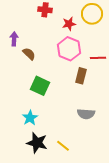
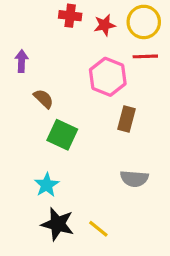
red star: (69, 24) -> (105, 25), moved
brown semicircle: (29, 54) -> (43, 99), moved
red line: (98, 58) -> (145, 56), moved

